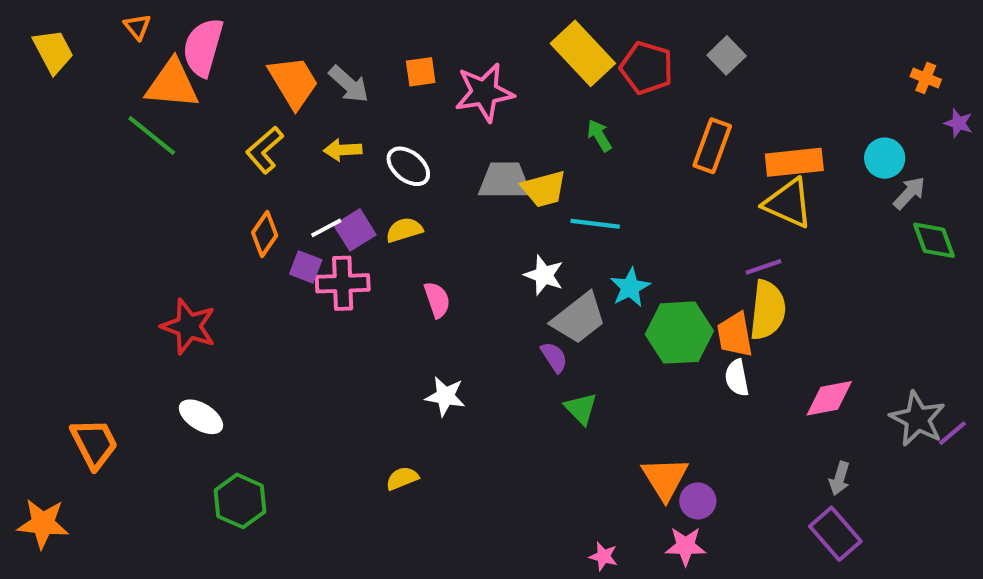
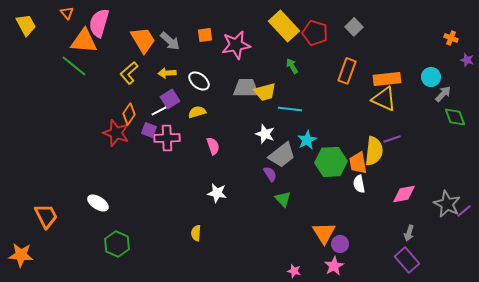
purple square: (355, 230) -> (170, 99), moved
purple line: (764, 267) -> (392, 139), moved
red star: (189, 326) -> (116, 133), moved
yellow semicircle: (402, 478) -> (196, 233), turned -63
pink star: (686, 546) -> (334, 266), turned -30

